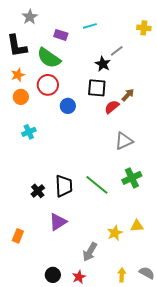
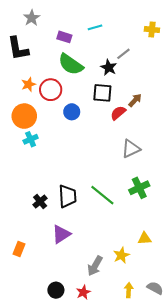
green semicircle: (49, 58) -> (71, 64), moved
orange star: (18, 75) -> (28, 84), moved
orange circle: (21, 97) -> (24, 116), moved, size x1.5
yellow star: (115, 233) -> (121, 255), moved

